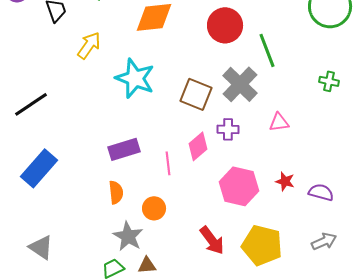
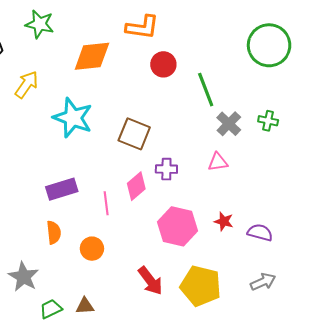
red circle: (225, 25) -> (163, 64), size x0.7
gray cross: (240, 84) -> (229, 124), moved, size x0.7
gray star: (128, 236) -> (24, 277), moved

